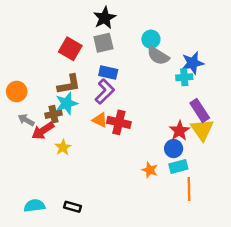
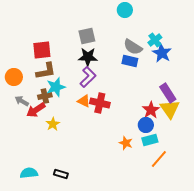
black star: (105, 18) -> (88, 57), moved, turned 30
cyan circle: (151, 39) -> (125, 10), moved
red square: (70, 49) -> (42, 50), moved, turned -36
blue star: (193, 63) -> (162, 53), turned -30
blue rectangle: (108, 72) -> (130, 61), moved
cyan cross: (184, 77) -> (155, 40), moved, turned -32
brown L-shape: (69, 84) -> (46, 71), moved
orange line: (189, 189) -> (159, 159), turned 42

